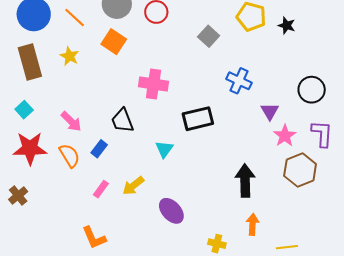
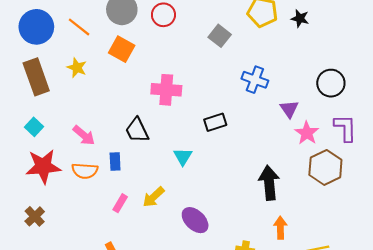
black rectangle: (198, 119) -> (215, 122), size x0.7
blue rectangle: (99, 149) -> (115, 161), turned -36
orange semicircle: (69, 155) -> (85, 171), turned 130

